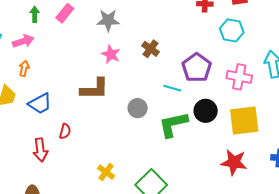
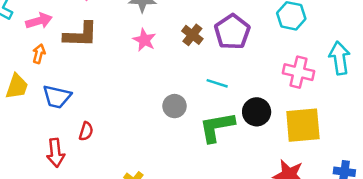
purple pentagon: (197, 68) -> (232, 32), moved
brown L-shape: (94, 89) -> (81, 35), moved
blue trapezoid: (40, 103) -> (57, 97), turned 40

